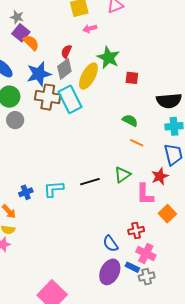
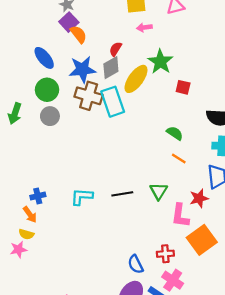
green triangle: (122, 175) -> (159, 191), turned -30
blue cross: (26, 192) -> (38, 196), moved
orange square: (167, 214) -> (202, 240), size x1.5

